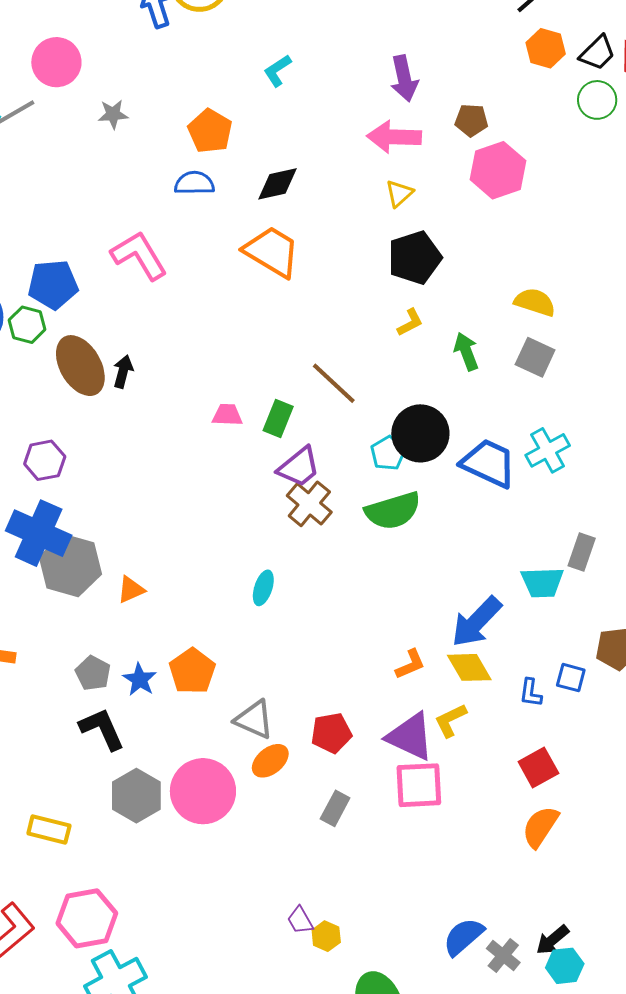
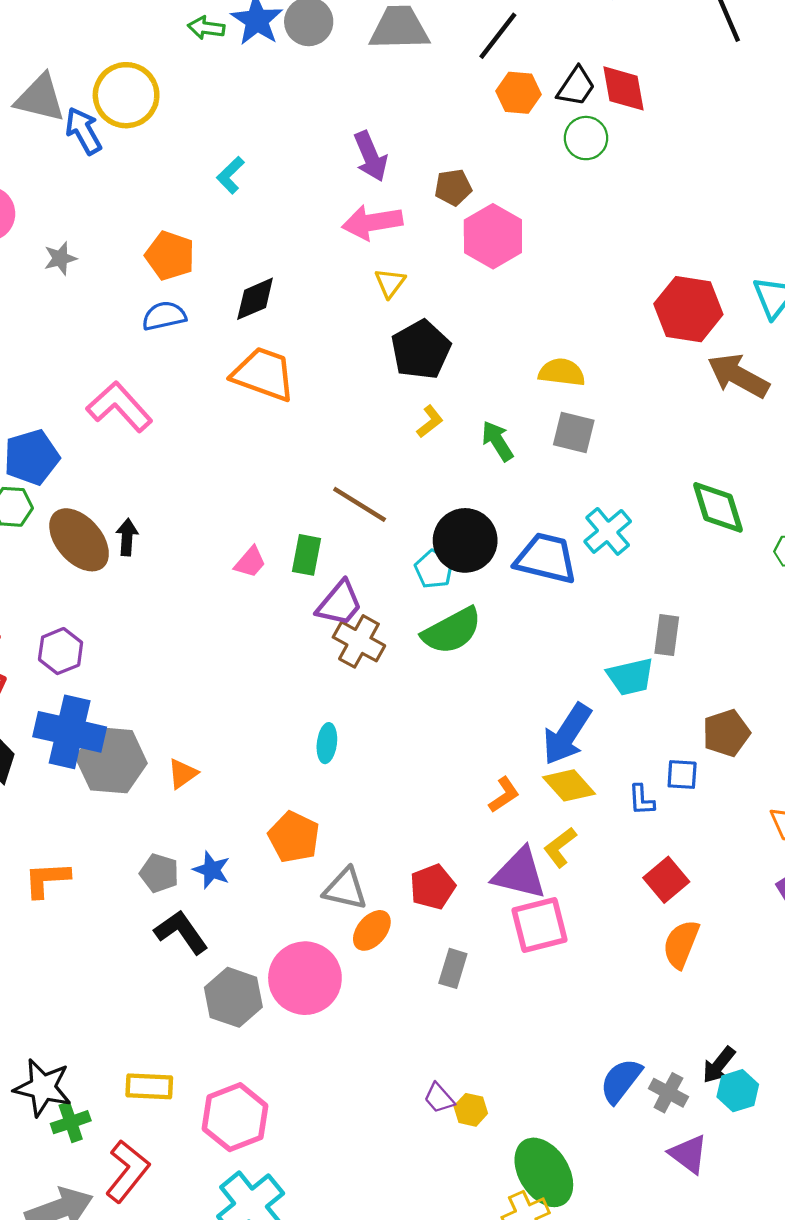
pink trapezoid: (227, 415) -> (250, 562), turned 140
orange pentagon: (192, 671) -> (294, 837), moved
yellow rectangle: (49, 830) -> (149, 1086), moved
pink hexagon: (87, 918) -> (235, 1117), moved

